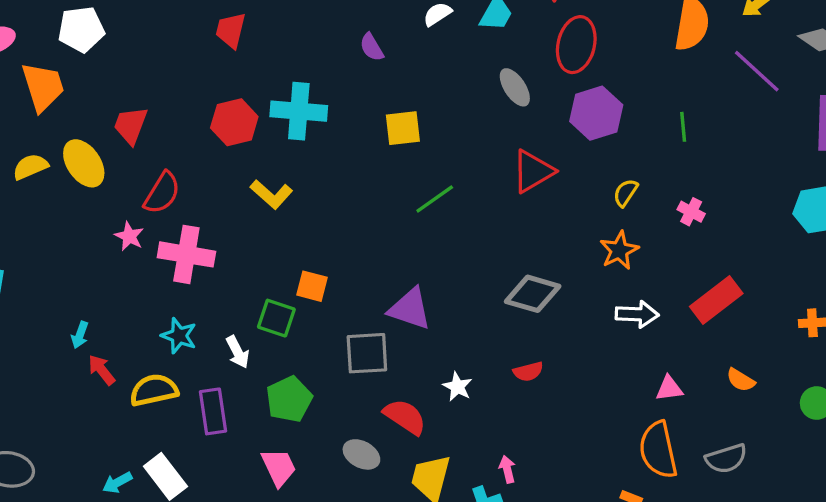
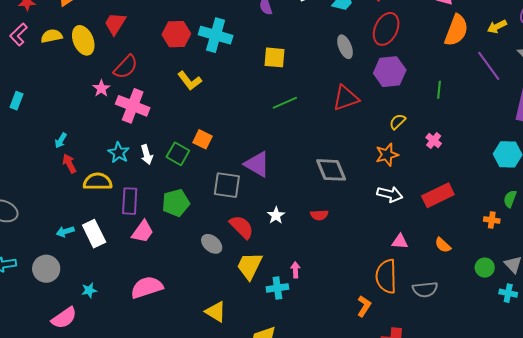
gray diamond: (533, 294) -> (331, 170), turned 40
white arrow: (238, 352) -> (147, 155), moved
pink trapezoid: (279, 467) -> (143, 232), moved, turned 50

